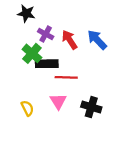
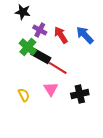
black rectangle: (47, 64) -> (41, 56), turned 30
red line: (66, 77) -> (58, 68), turned 30
black cross: (91, 107) -> (80, 94), turned -30

